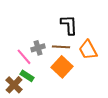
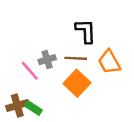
green rectangle: (27, 76) -> (33, 108), moved
brown cross: (14, 85) -> (17, 105), turned 30

